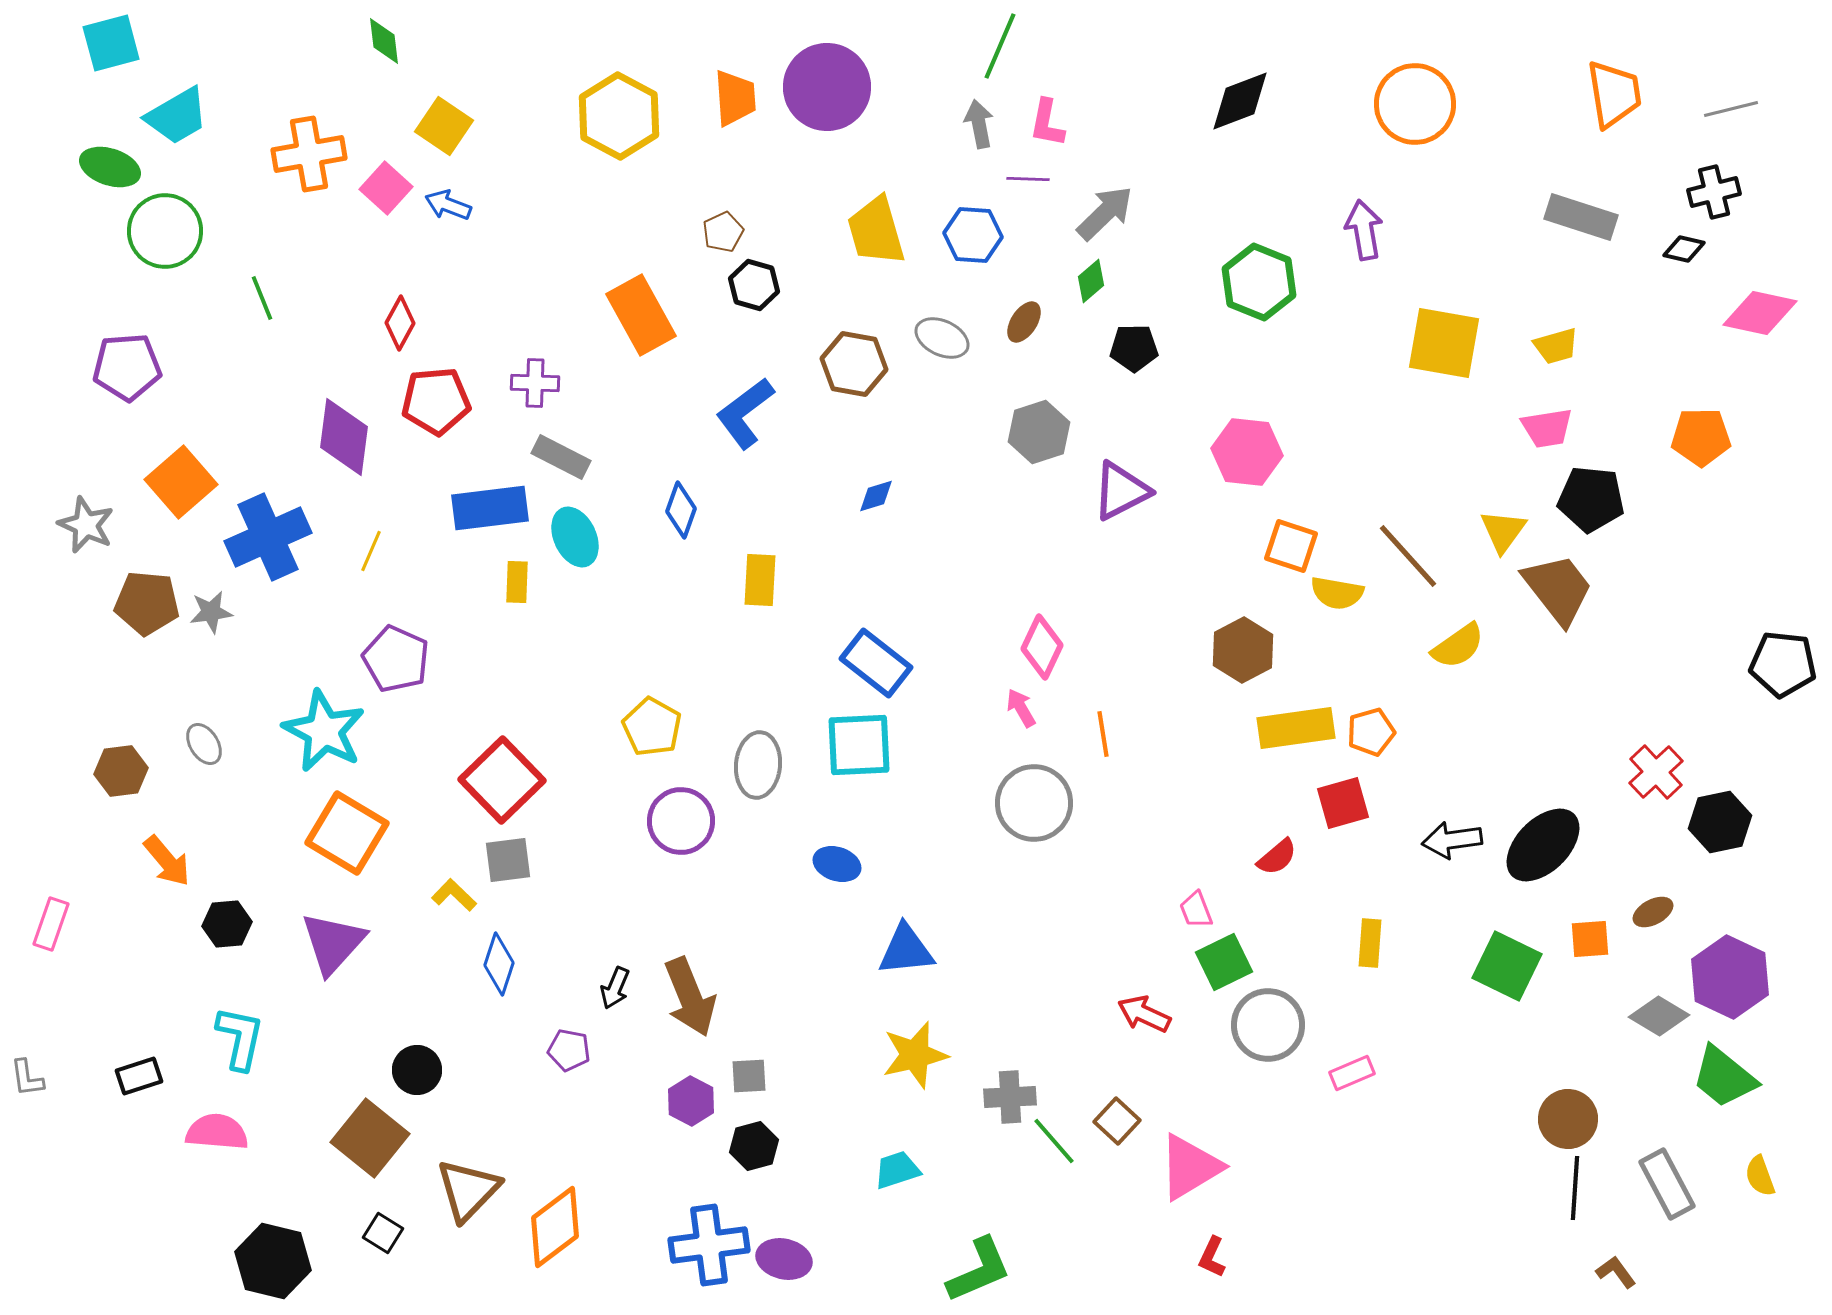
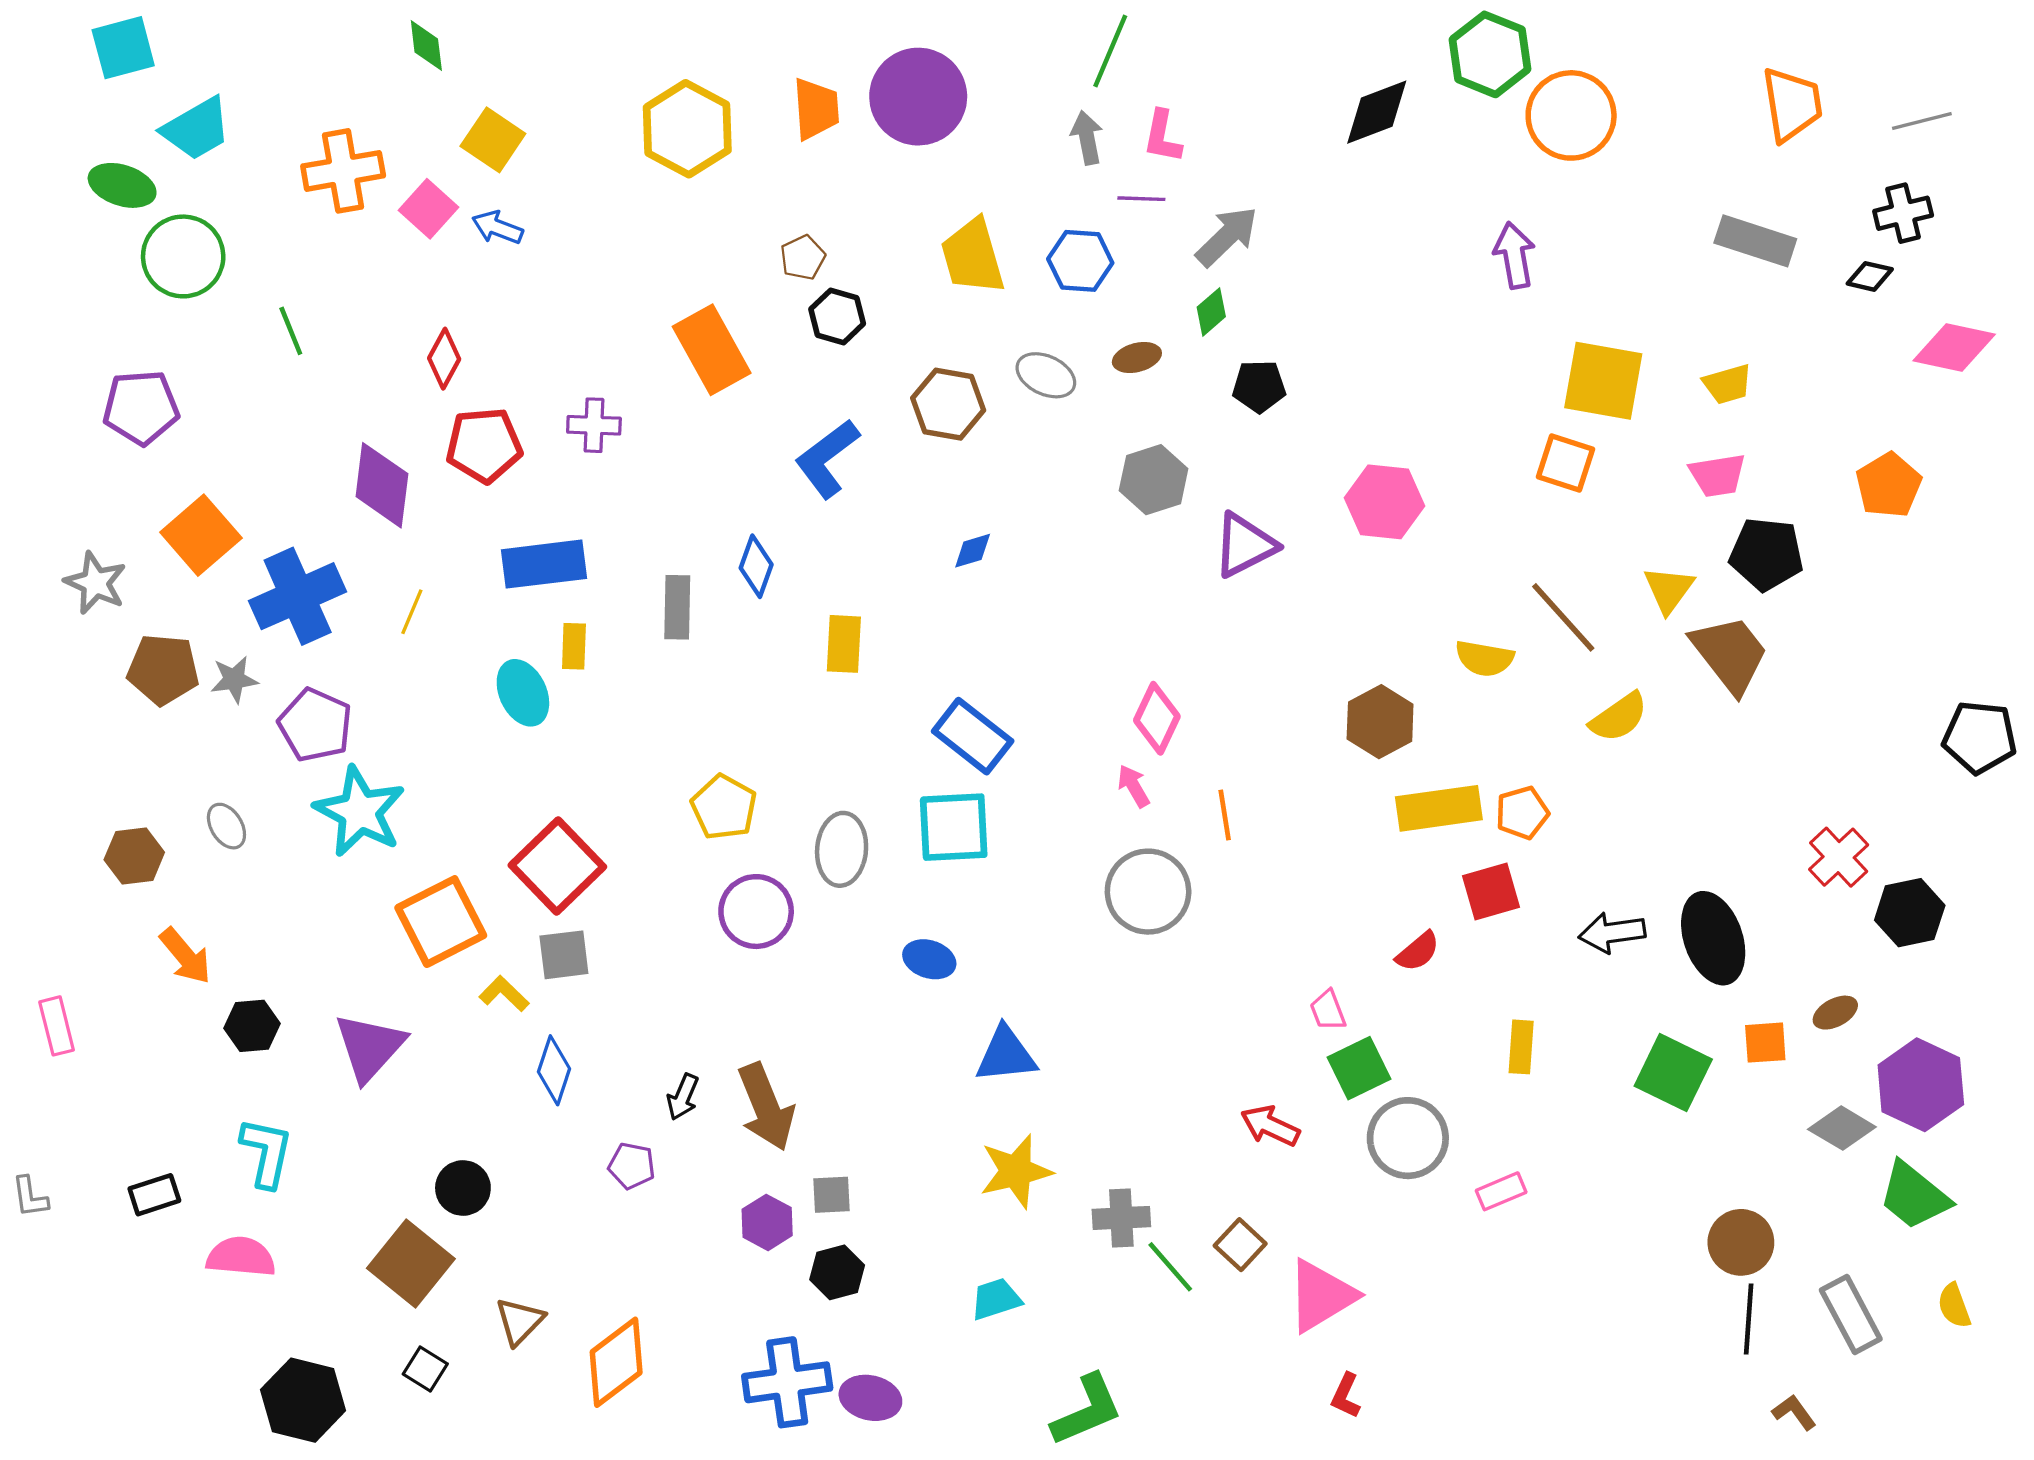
green hexagon: (1259, 282) -> (1490, 54), moved
brown ellipse: (1024, 322) -> (1137, 357), turned 42
orange pentagon: (1701, 437) -> (1889, 485), turned -30
gray rectangle: (561, 457) -> (677, 607), moved, turned 64
cyan ellipse: (575, 537) -> (523, 693), moved
orange square: (1291, 546) -> (1565, 463), moved
purple pentagon: (396, 659) -> (315, 725), moved
orange square: (347, 833) -> (441, 922), moved, turned 32
black ellipse: (1543, 845) -> (1713, 938), turned -64
pink rectangle: (51, 924) -> (57, 1026), turned -33
brown triangle: (468, 1190) -> (520, 1321), size x0.7

